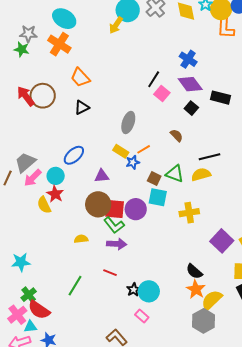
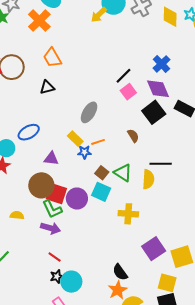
black square: (191, 108) -> (154, 112), size x1.6
yellow semicircle: (201, 174) -> (148, 179), turned 96
red line: (110, 273) -> (55, 257), moved

